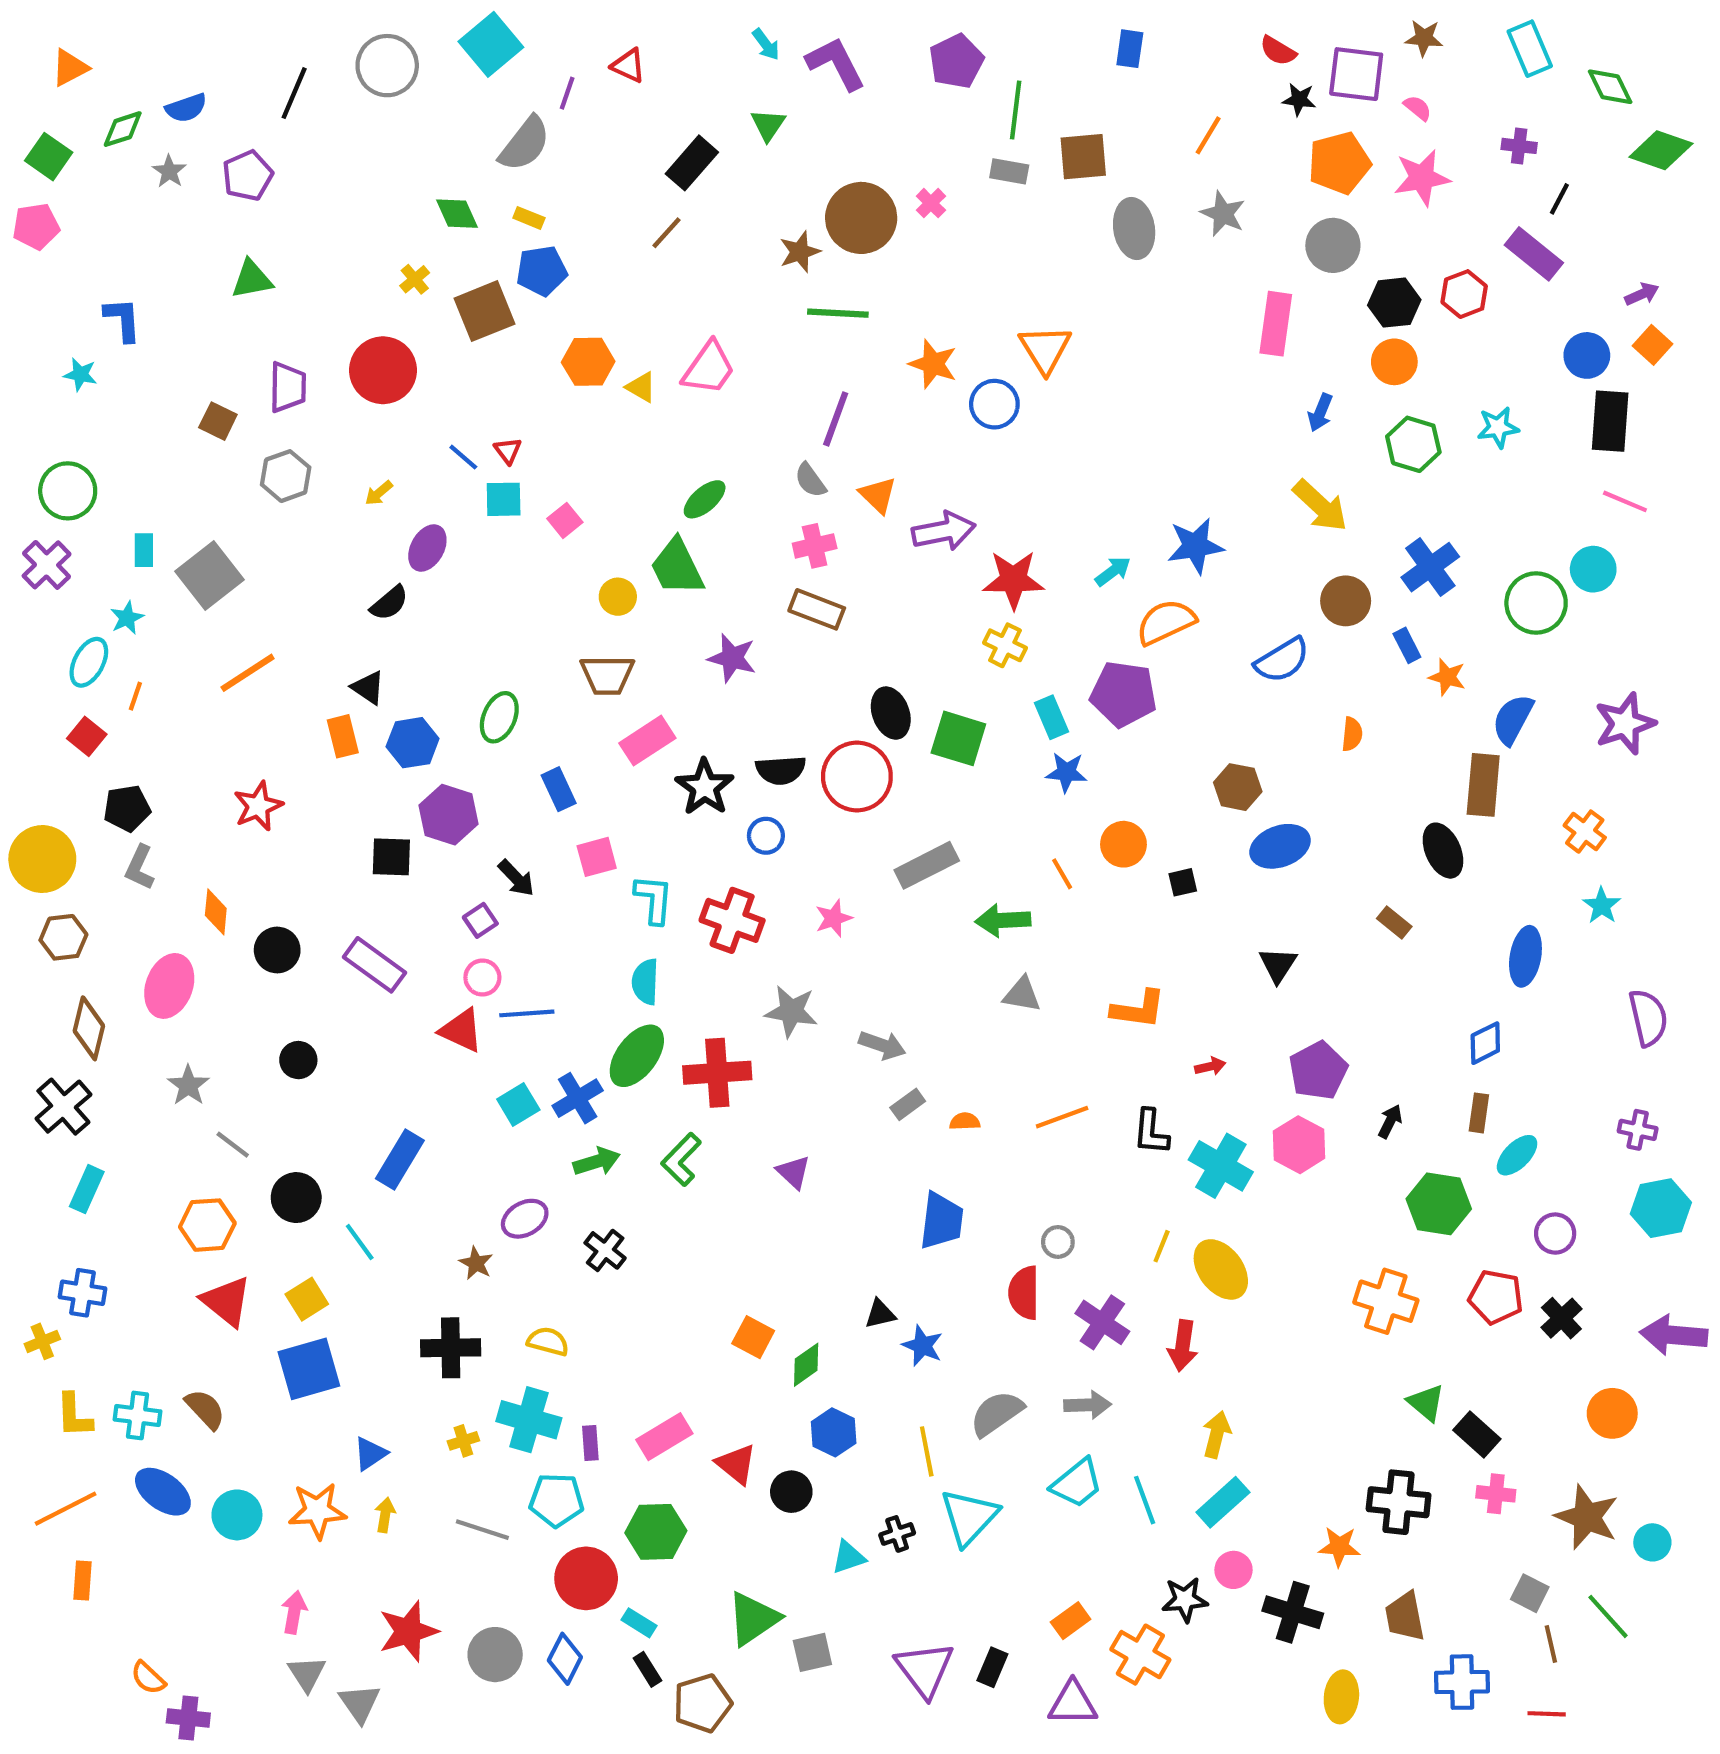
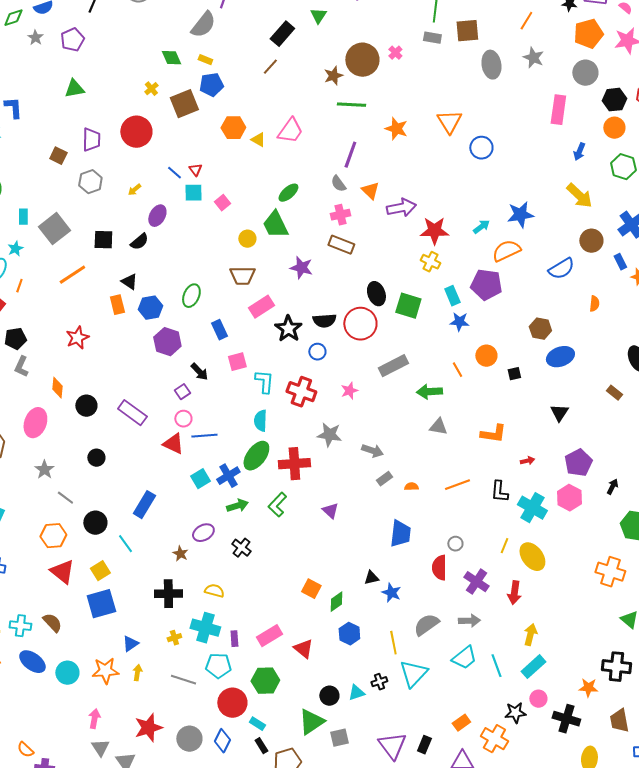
blue circle: (994, 404) -> (481, 148), moved
black square: (391, 857) -> (103, 240), moved
black circle: (791, 1492) -> (329, 696), moved

